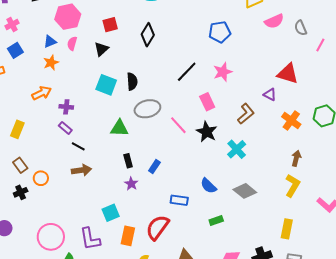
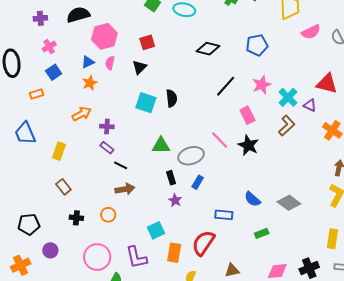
black diamond: (148, 35) -> (208, 49), moved, turned 75
gray ellipse: (147, 109) -> (191, 156), moved
cyan cross: (237, 149) -> (288, 97), moved
orange circle: (41, 178) -> (108, 215), moved
black cross: (21, 192) -> (76, 218), moved, turned 32

